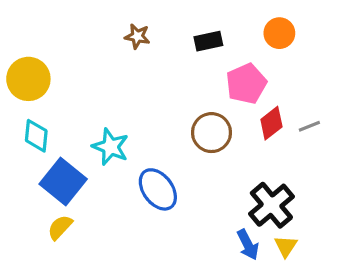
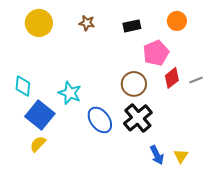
yellow circle: (28, 79) -> (39, 23), moved
black cross: (271, 205) -> (138, 118), moved

